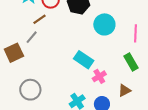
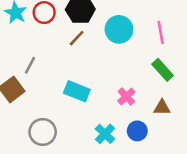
brown line: (39, 19) -> (77, 38), moved
cyan rectangle: (84, 60) -> (77, 91), moved
brown triangle: (124, 90) -> (162, 108), turned 40

